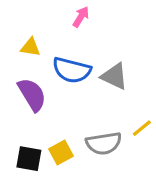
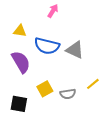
gray semicircle: (104, 143) -> (68, 94), size x0.7
yellow square: (61, 153) -> (45, 89), moved

